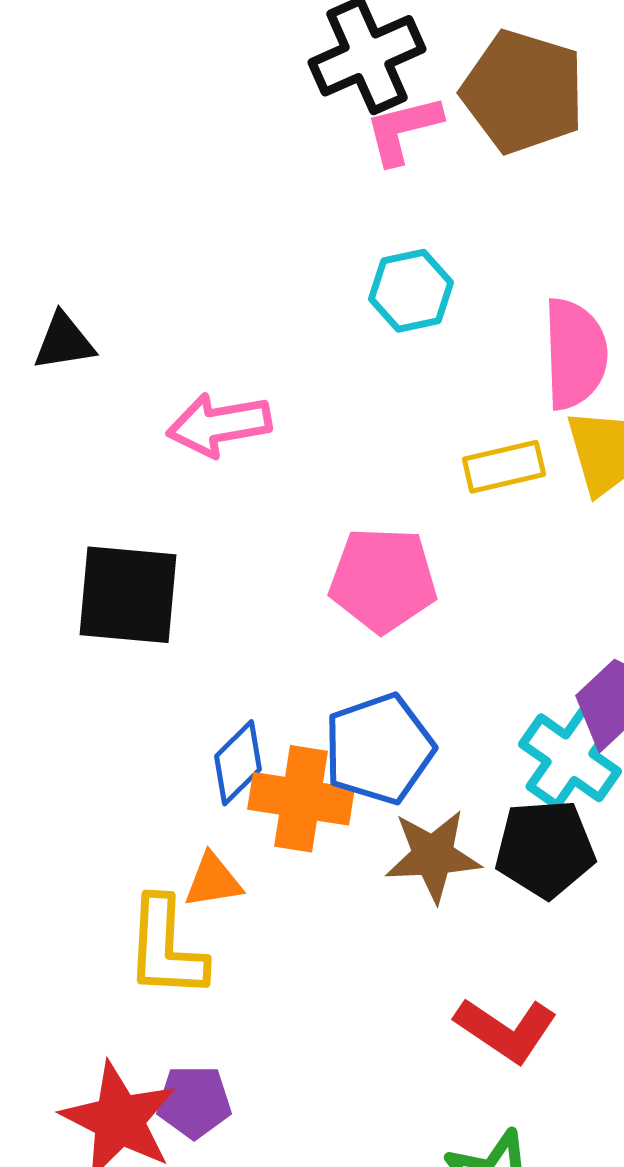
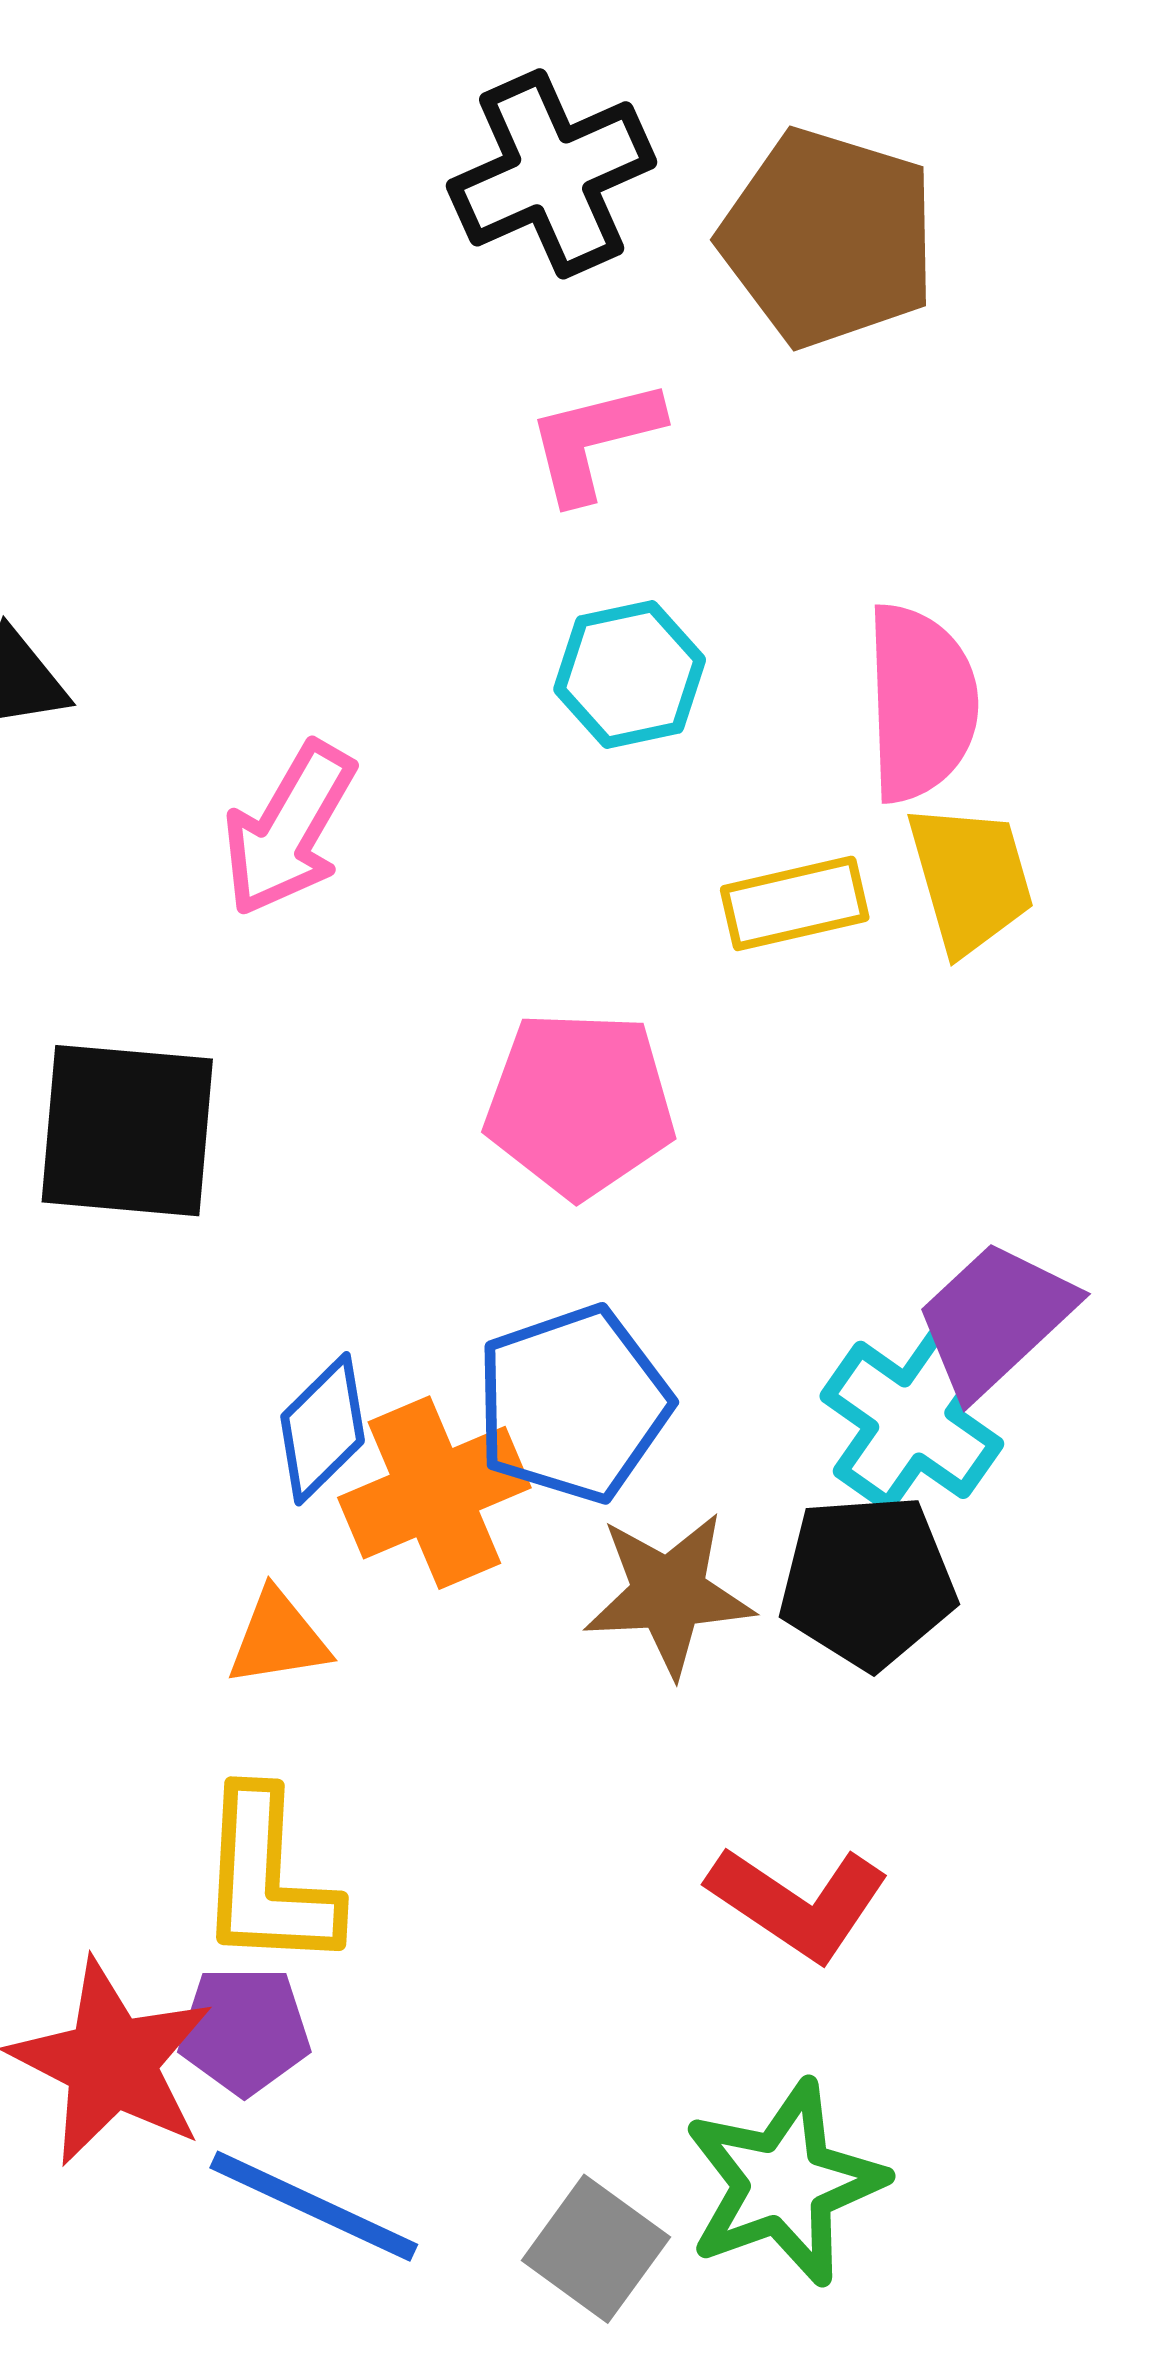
pink L-shape: (403, 130) -> (594, 440), moved
cyan hexagon: (411, 291) -> (630, 674), moved
pink arrow: (219, 425) -> (289, 829), turned -50
orange cross: (301, 799) -> (434, 1493), turned -32
yellow L-shape: (166, 948) -> (268, 1880), moved

